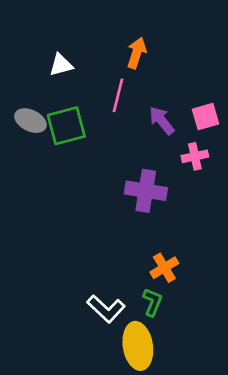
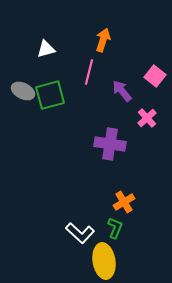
pink square: (205, 117) -> (155, 76), moved, turned -35
pink cross: (195, 156) -> (147, 118), turned -30

